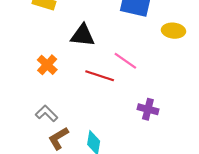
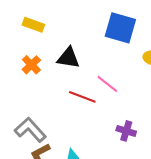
orange cross: (47, 65) -> (31, 65), moved
gray L-shape: (47, 113) -> (30, 130), size x1.5

